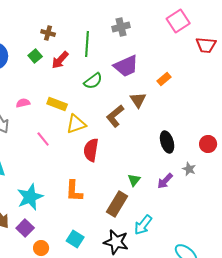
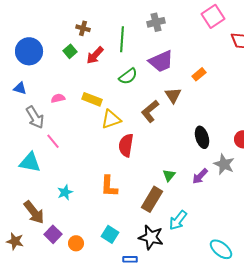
pink line: (43, 139) -> (53, 141), moved
gray star: (189, 169) -> (224, 164), size x1.5
cyan star: (30, 197) -> (65, 192), size x0.6
purple square: (25, 228) -> (53, 234), moved

